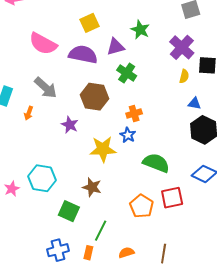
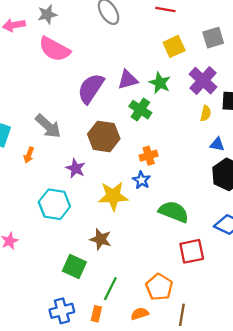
yellow square: (89, 23) -> (174, 46), moved
green star: (140, 30) -> (160, 83), moved
pink semicircle: (43, 44) -> (55, 49), moved
purple semicircle: (83, 54) -> (91, 88), turned -68
cyan hexagon: (42, 178) -> (54, 204), moved
orange pentagon: (142, 206) -> (159, 287), moved

